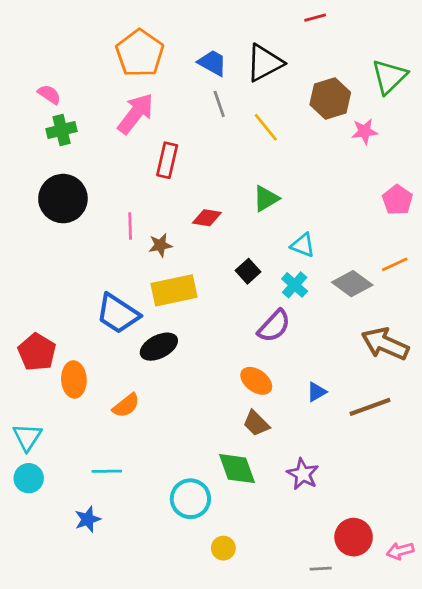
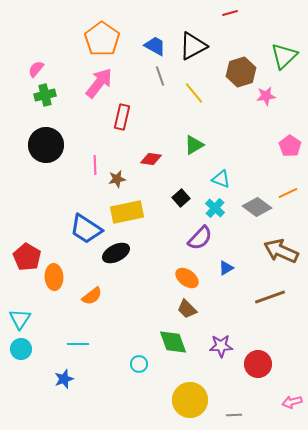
pink semicircle: (49, 94) -> (36, 69), turned -84
blue triangle: (317, 392) -> (226, 268), moved
purple star: (303, 474) -> (221, 346), turned -30
cyan circle: (190, 499) -> (139, 364), size x0.6
red circle: (354, 537) -> (258, 364), moved
yellow circle: (223, 548) -> (190, 400), moved, size x2.0

